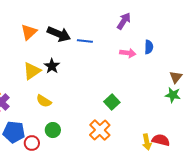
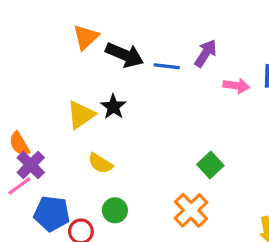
purple arrow: (124, 21) -> (206, 53), moved
orange triangle: (29, 32) -> (86, 37), moved

